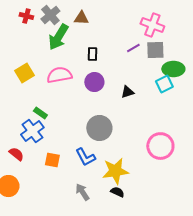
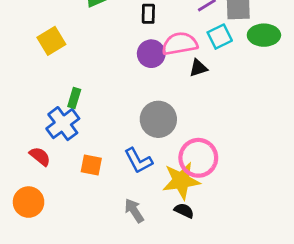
pink semicircle: (59, 75) -> (180, 44), moved
cyan square: (164, 84) -> (220, 37), moved
green rectangle: (40, 113) -> (74, 98), turned 72
pink circle: (160, 146) -> (198, 158), moved

